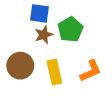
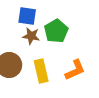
brown star: (44, 35) -> (31, 36), turned 30

